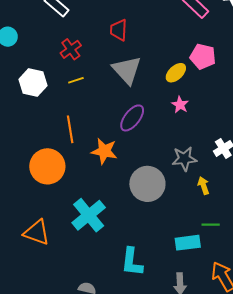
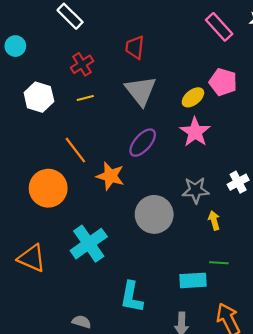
pink star: (180, 105) -> (195, 132), size x1.6
orange line: (70, 129) -> (75, 150), turned -32

